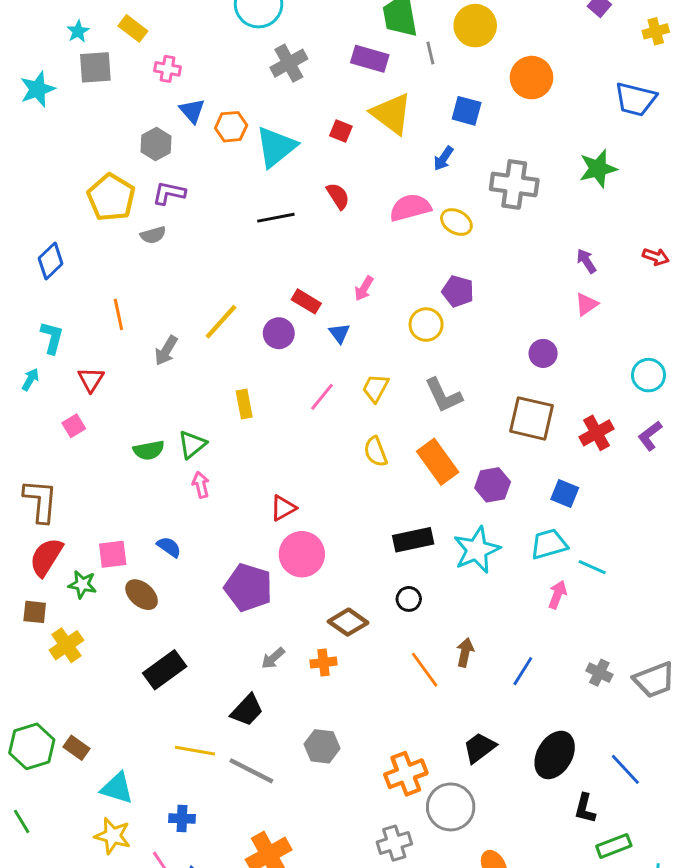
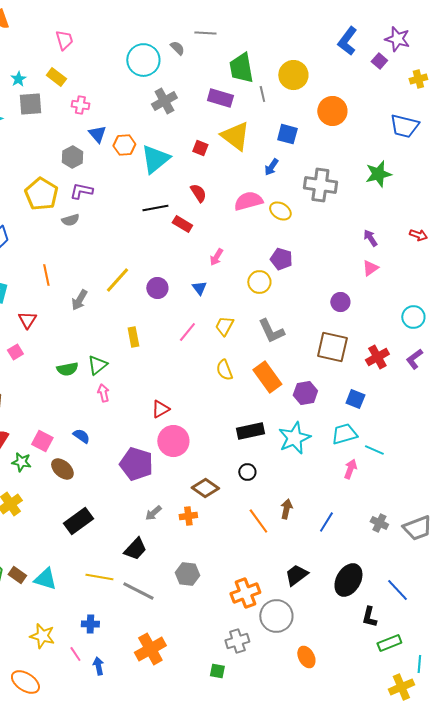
red rectangle: (306, 301) -> (182, 224), moved
pink square: (113, 554) -> (42, 441), turned 35
cyan triangle: (117, 788) -> (45, 579), moved

